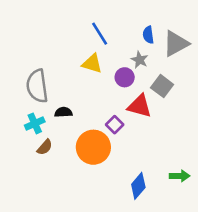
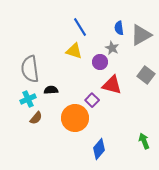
gray square: (162, 86) -> (146, 75), moved
green arrow: (180, 176) -> (144, 141), turned -112
blue diamond: (138, 186) -> (99, 149), moved

